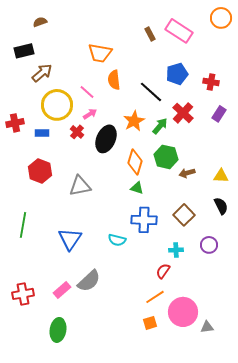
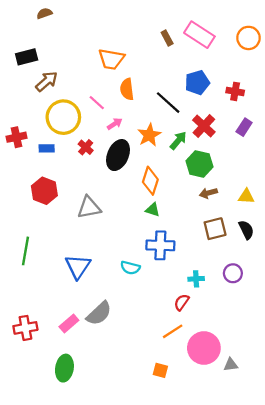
orange circle: (221, 18) -> (249, 38), moved
brown semicircle: (40, 22) -> (44, 13), moved
pink arrow: (90, 114) -> (115, 124), moved
green hexagon: (166, 157) -> (199, 164), moved
brown square: (184, 215) -> (215, 229), moved, turned 30
orange square: (150, 323) -> (160, 370), moved, turned 32

